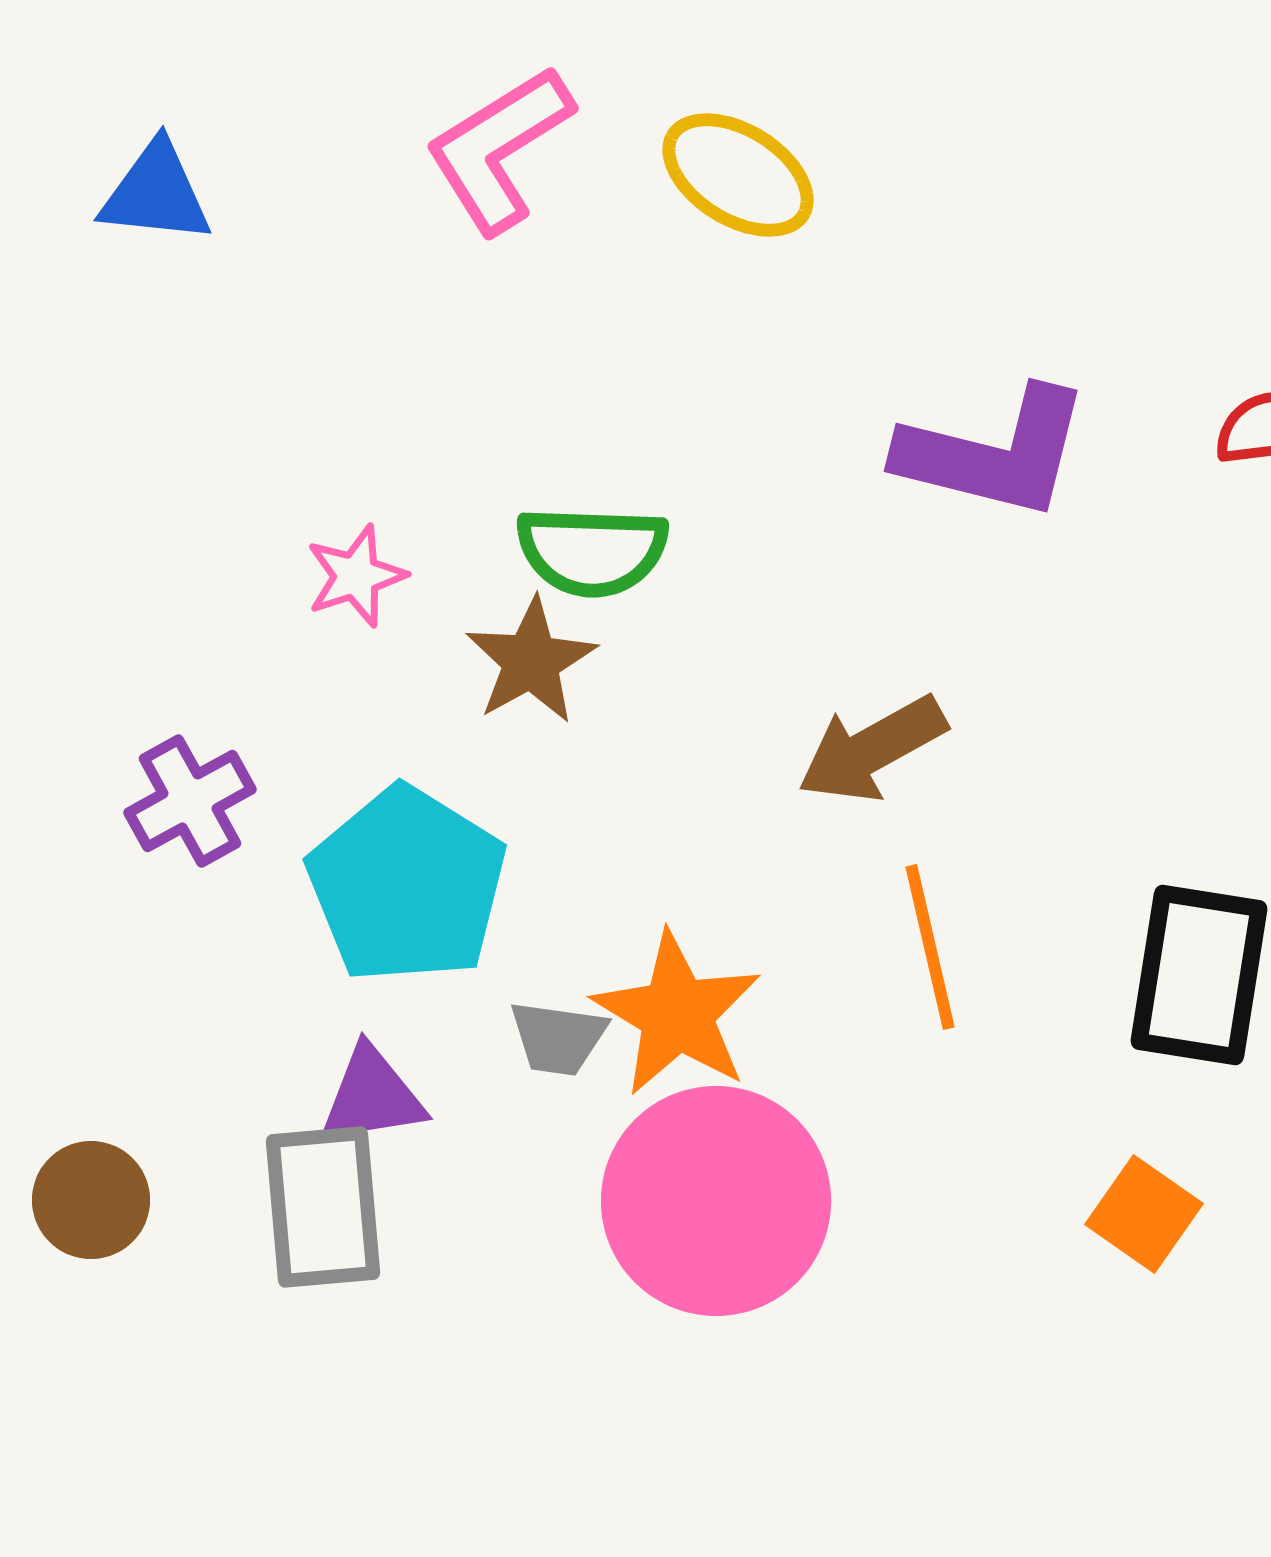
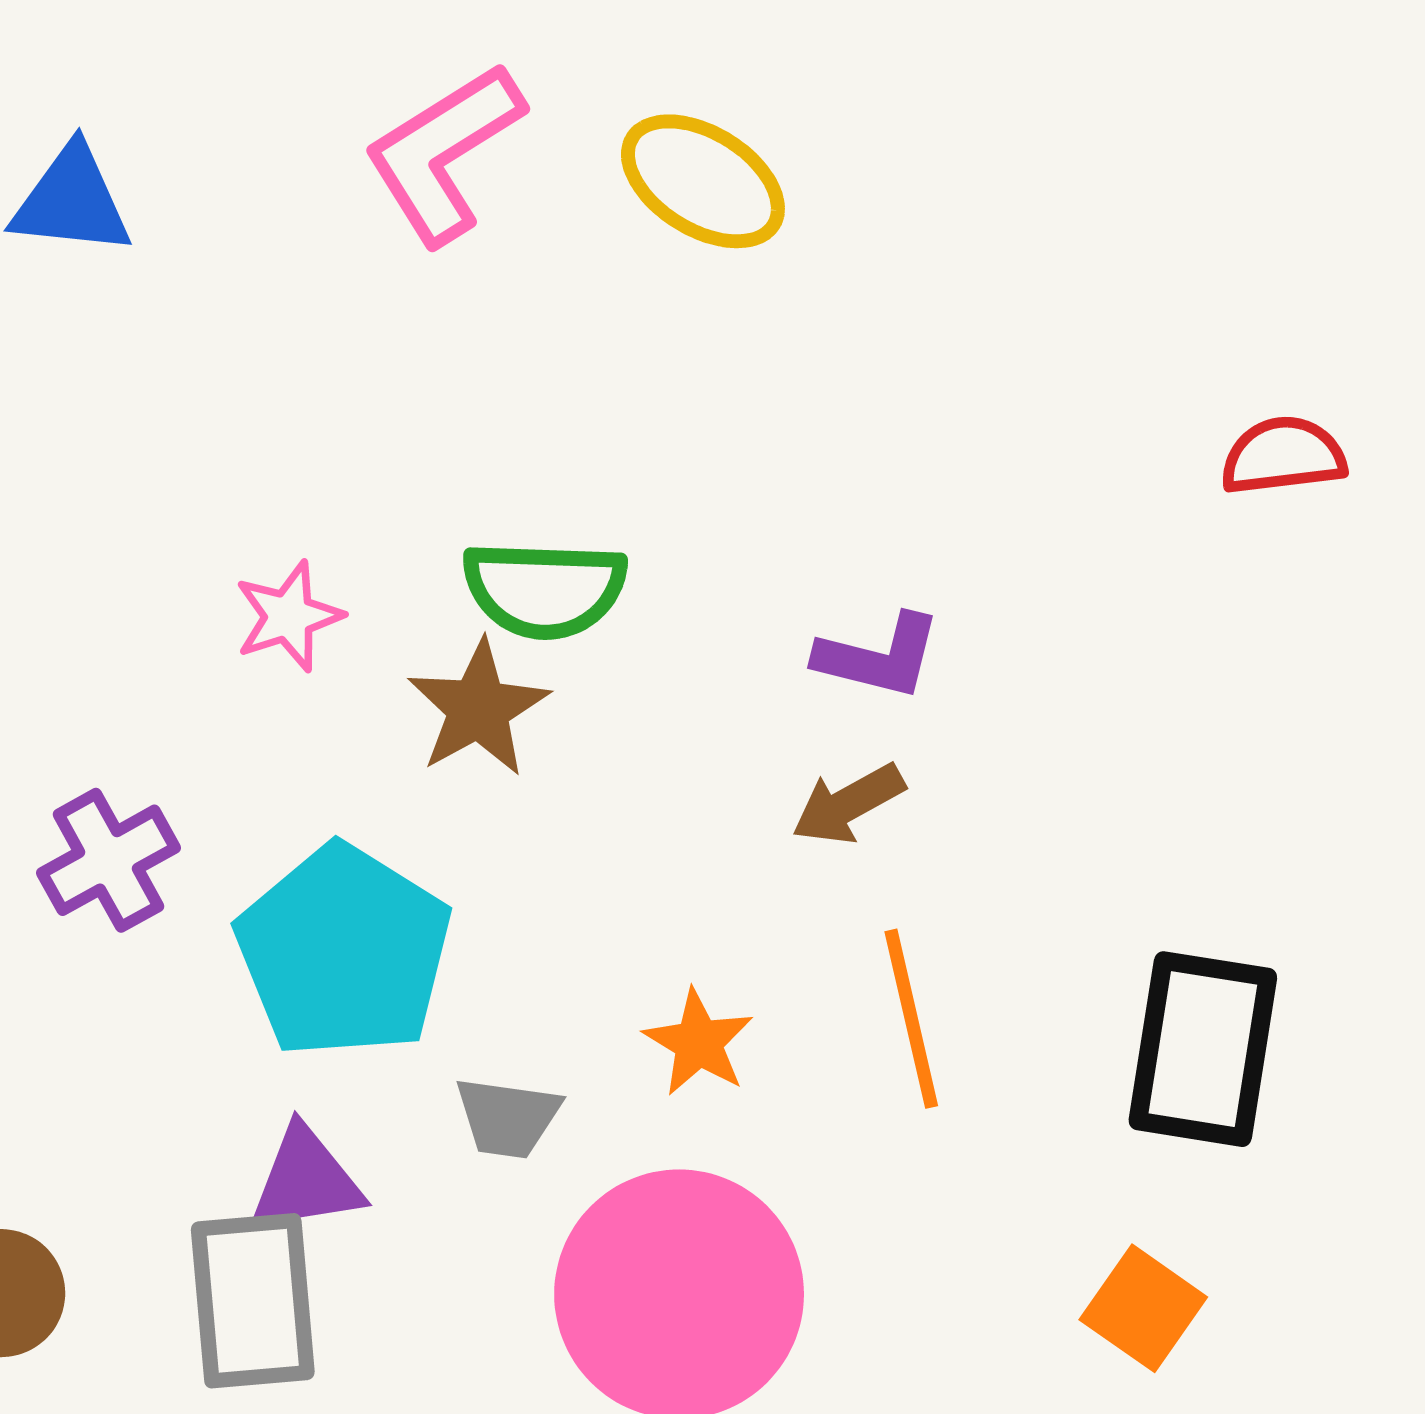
purple L-shape: (994, 453) -> (879, 656), moved, size x0.6
brown arrow: (872, 749) -> (848, 804), size x0.7
orange star: (677, 1014) -> (699, 1043), moved, size x0.6

